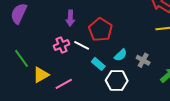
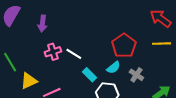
purple arrow: (70, 18) -> (43, 24), moved
red pentagon: (100, 30) -> (124, 46), moved

